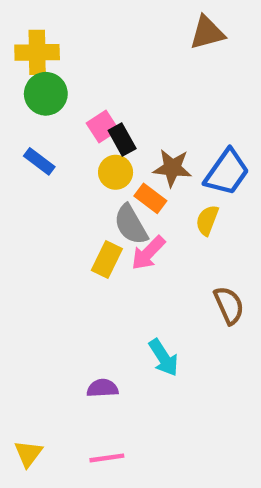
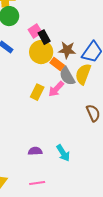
yellow circle: (116, 172) -> (41, 52), size x1.5
yellow semicircle: (207, 220) -> (83, 74), size x1.5
gray semicircle: (131, 225) -> (67, 76), moved
cyan arrow: (164, 358) -> (63, 153), moved

